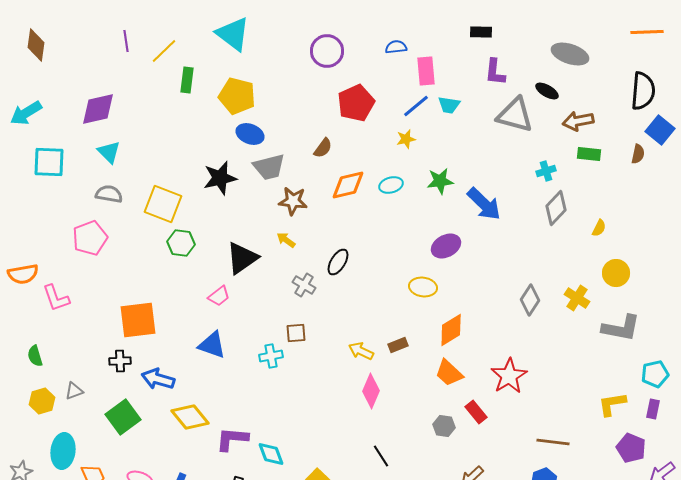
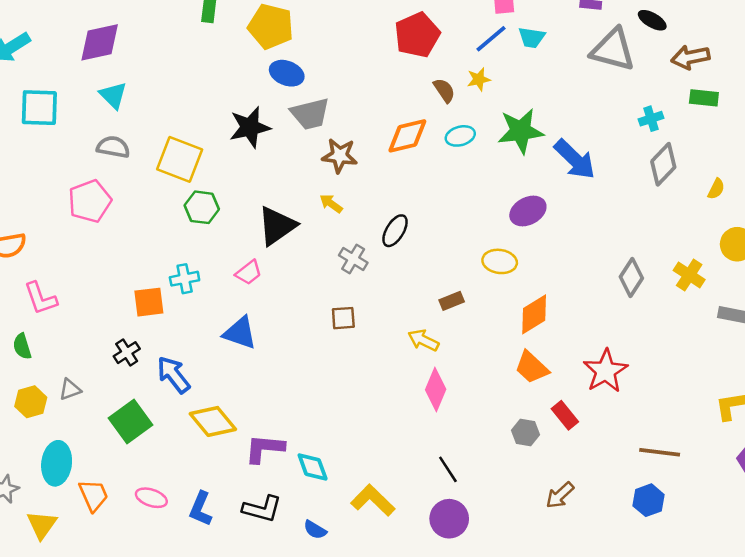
brown semicircle: (323, 148) -> (444, 90), moved, turned -70
green star: (440, 181) -> (521, 131), size x1.4
pink L-shape: (56, 298) -> (41, 298), moved
orange square: (138, 320) -> (149, 302), size x0.7
brown rectangle: (398, 345) -> (452, 301), moved
cyan cross: (271, 356) -> (185, 279), moved
black cross: (120, 361) -> (127, 353), turned -30
blue arrow: (158, 379) -> (173, 375), turned 36

